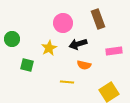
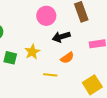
yellow star: (49, 48) -> (32, 52), moved
orange semicircle: (84, 65) -> (67, 58), turned -48

